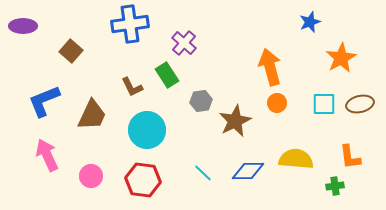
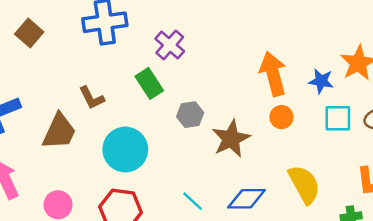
blue star: (310, 22) -> (321, 81), moved, turned 30
brown square: (71, 51) -> (29, 33), moved
brown L-shape: (132, 87) -> (92, 98), moved
yellow semicircle: (296, 159) -> (304, 184), turned 56

